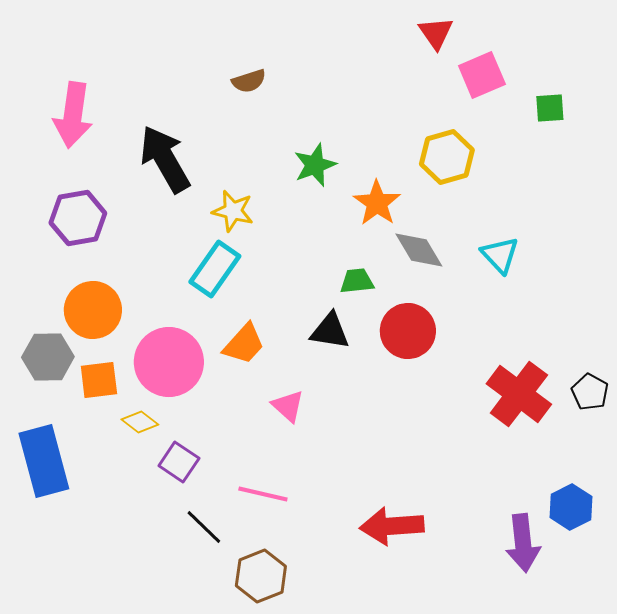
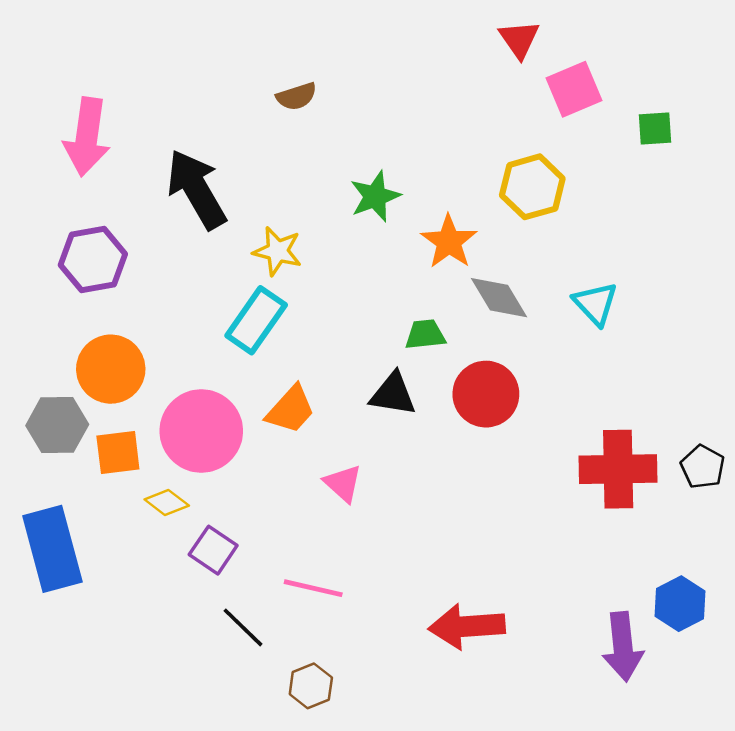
red cross: (519, 394) -> (618, 469), turned -38
brown hexagon: (261, 576) -> (311, 686), size x0.7

